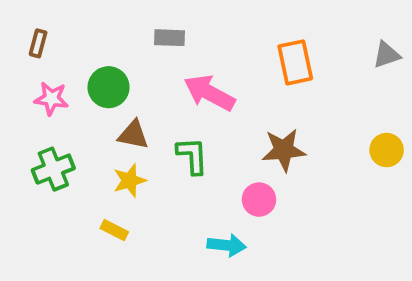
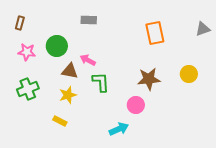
pink arrow: (209, 93) -> (88, 60), moved, size x0.6
yellow circle: (387, 150) -> (189, 74), moved
cyan arrow: (227, 245) -> (119, 129), turned -30

